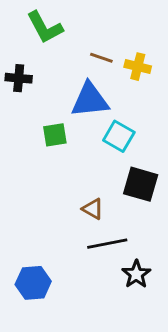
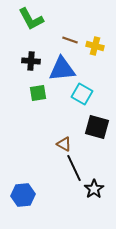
black cross: (19, 78) -> (31, 61), moved
black line: (107, 244) -> (74, 168), turned 76

